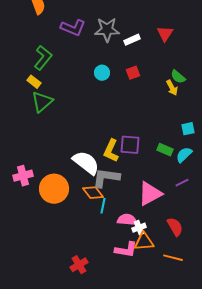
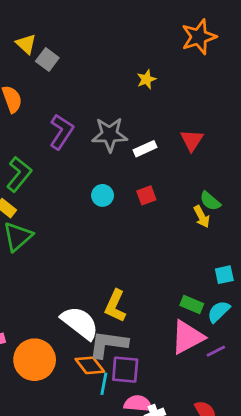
purple L-shape: (73, 28) -> (61, 132), turned -80
purple square: (130, 145) -> (125, 370), moved
pink triangle: (150, 194) -> (188, 337), moved

